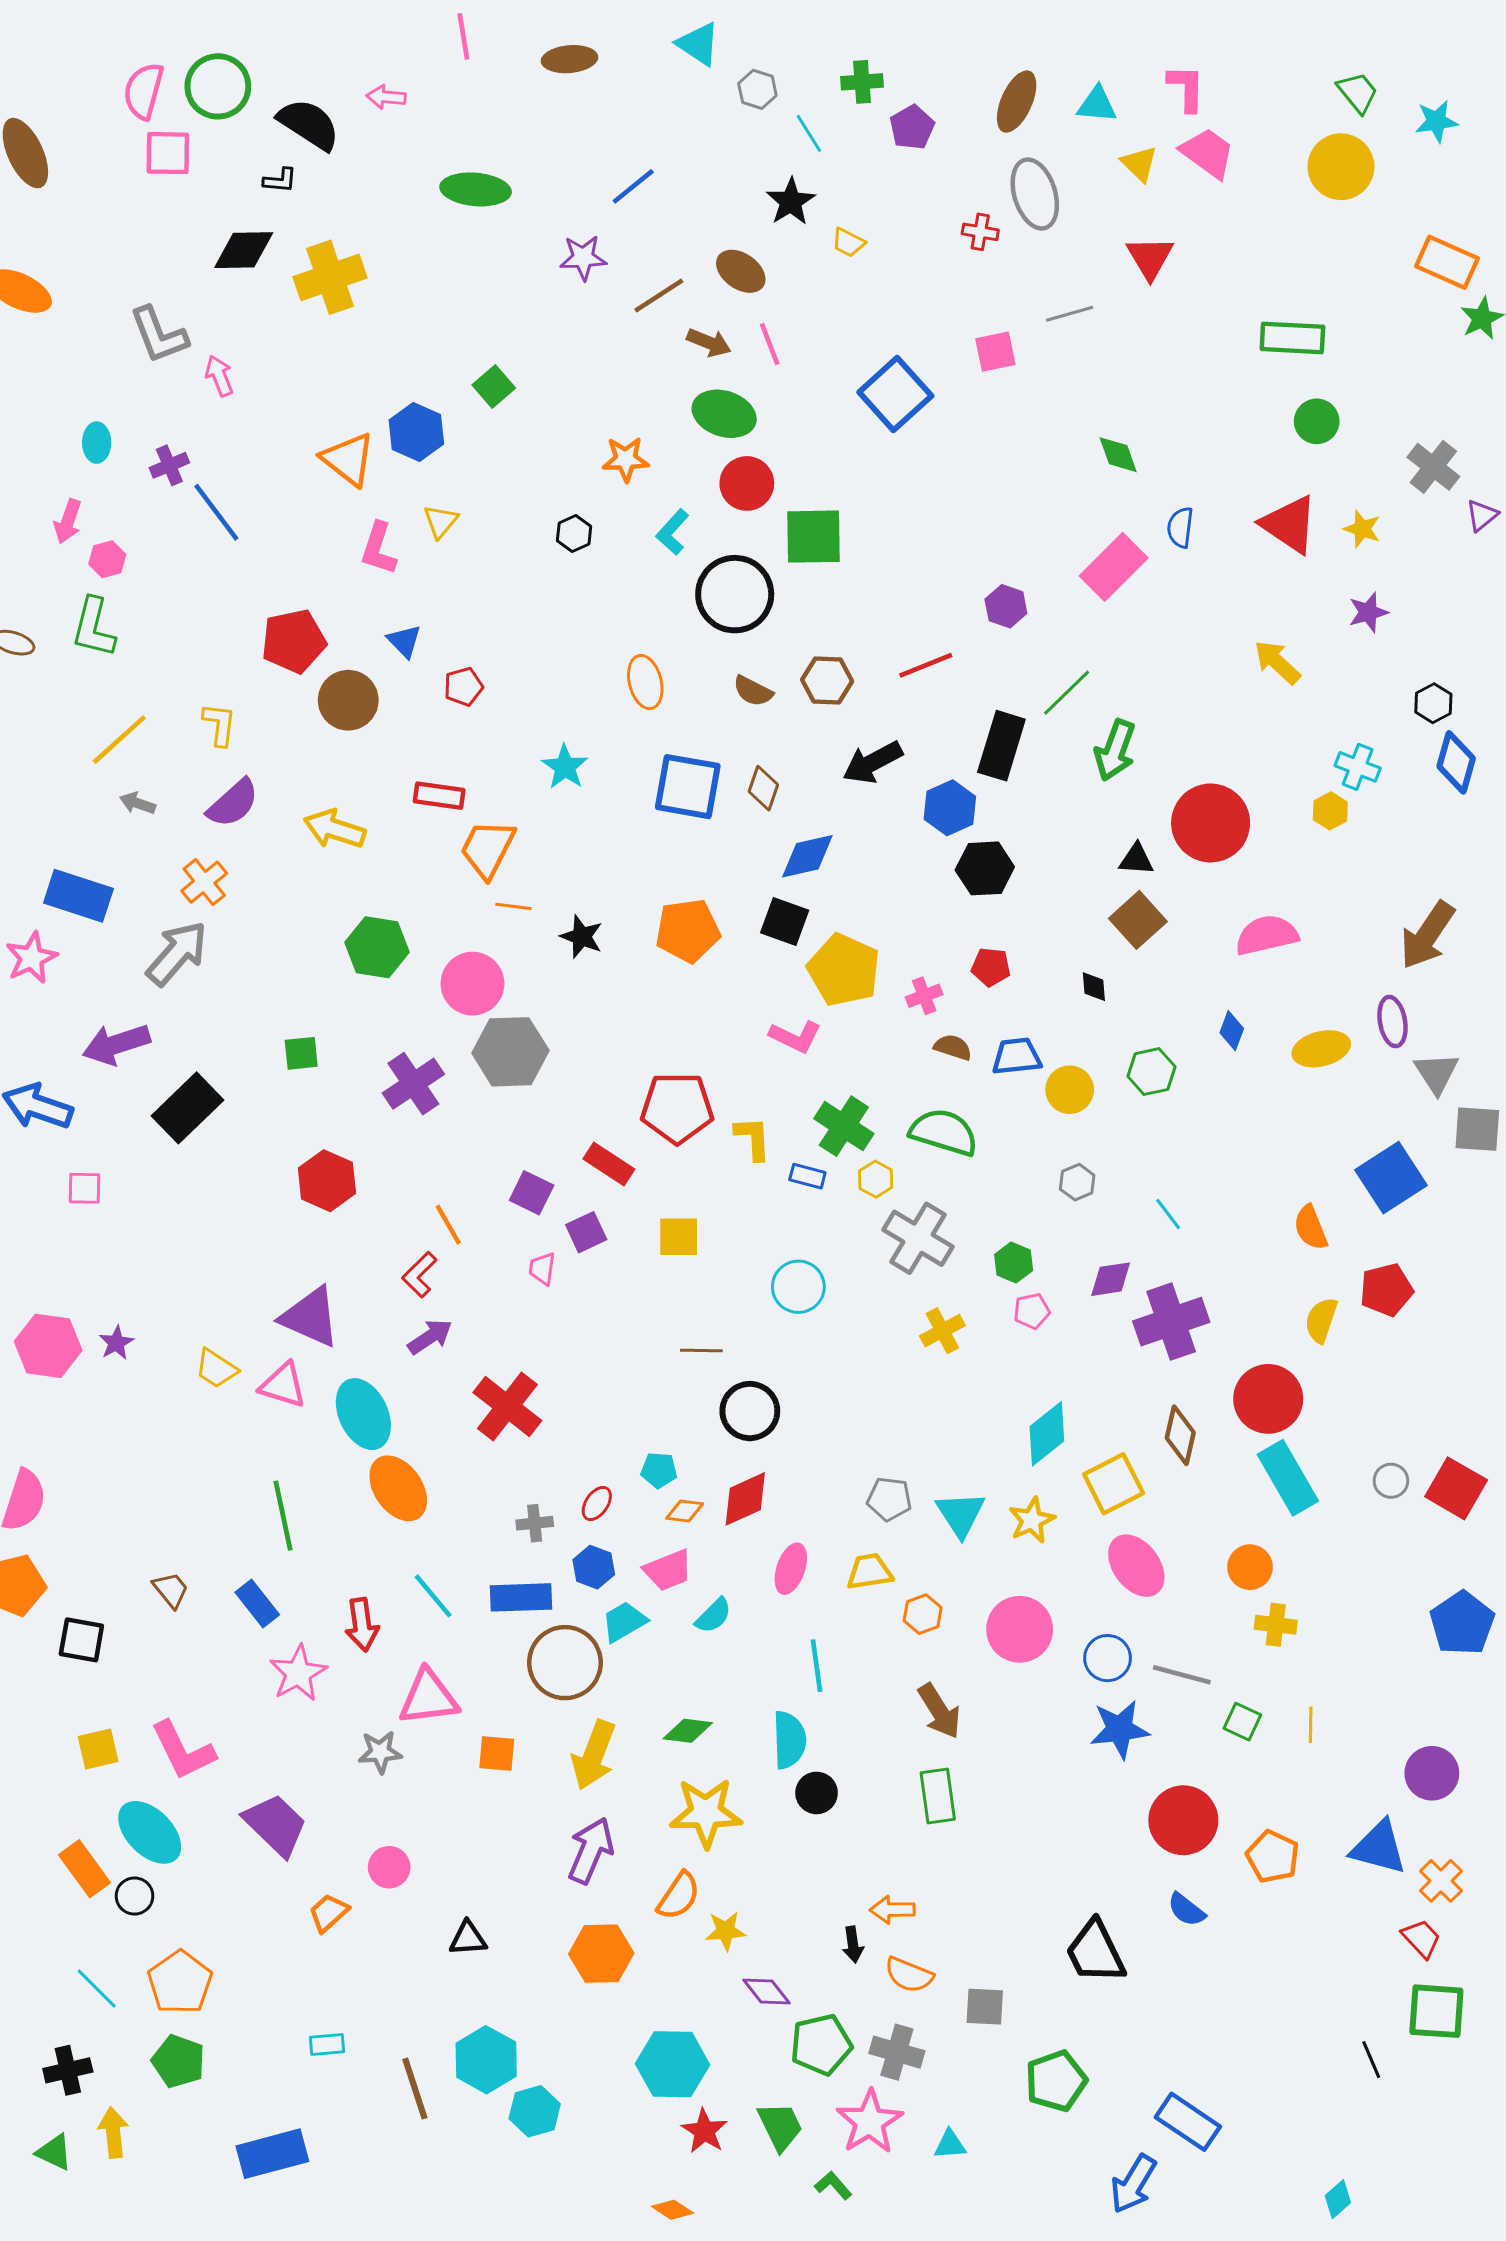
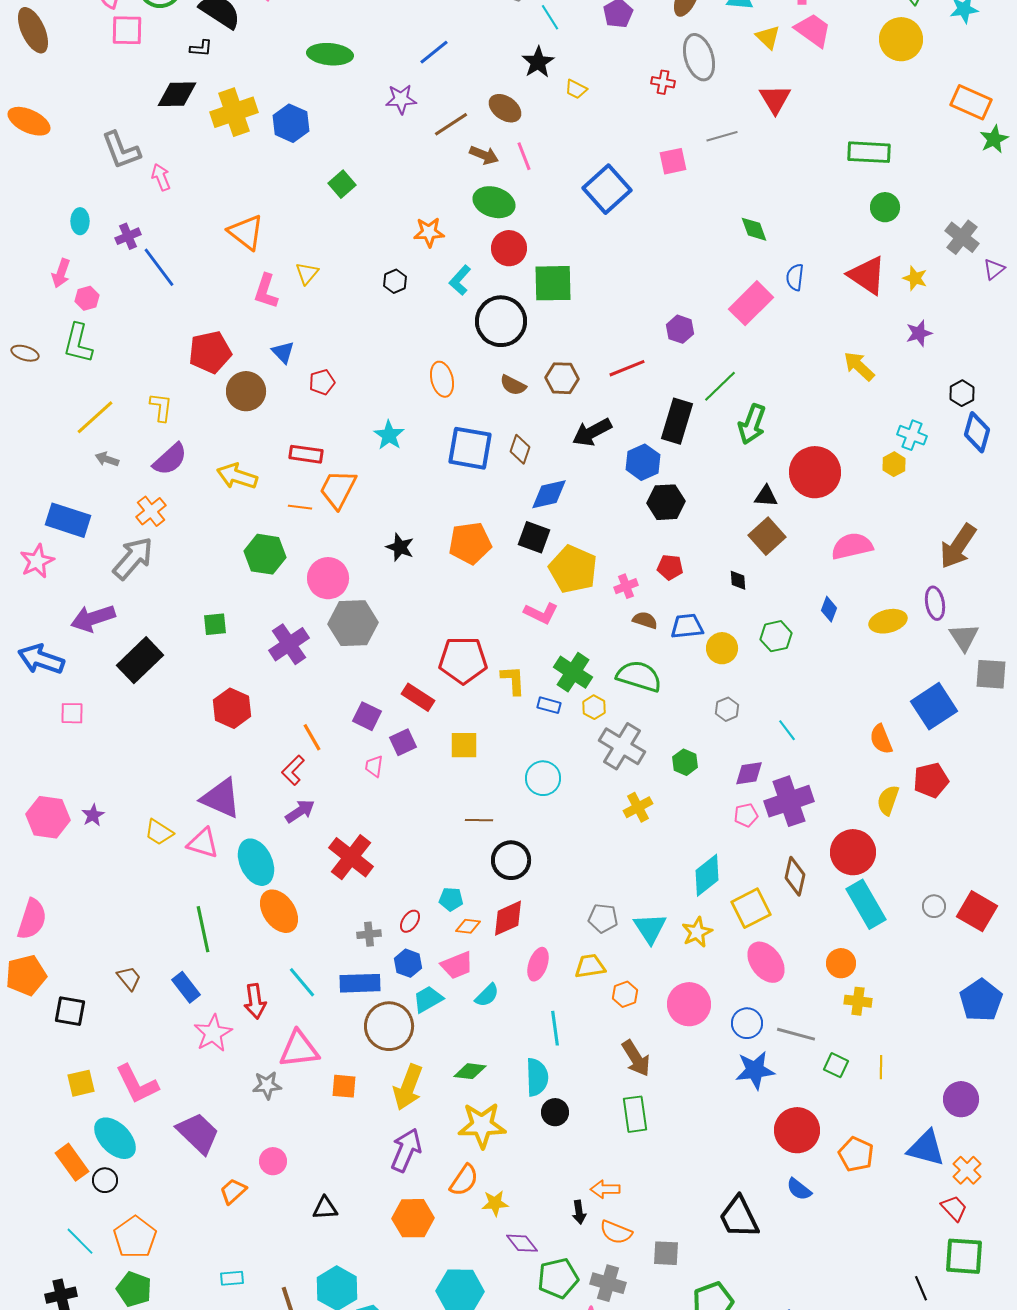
blue hexagon: (416, 432) -> (291, 123), moved
orange line: (513, 906) -> (300, 507), moved
pink pentagon: (1032, 1311) -> (746, 815), moved

